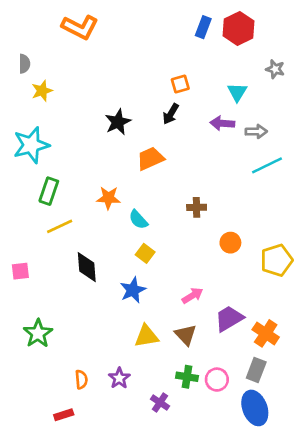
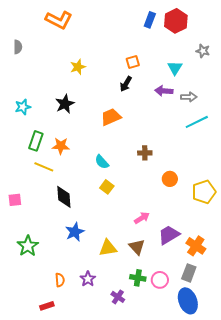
yellow star: (42, 91) -> (78, 67), moved
black star: (118, 122) -> (65, 104), moved
cyan star: (31, 145) -> (23, 107), size x0.6
orange star: (108, 198) -> (61, 146), moved
yellow line: (60, 226) -> (44, 167), turned 48
blue star: (133, 290) -> (75, 232), moved

